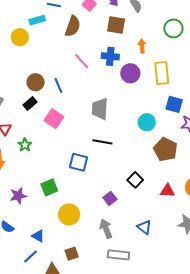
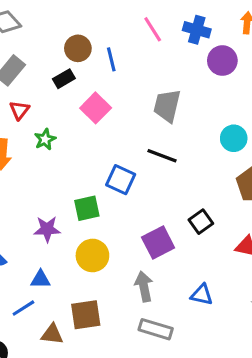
green square: (49, 187) -> (87, 208), moved
purple star: (18, 196) -> (47, 229), moved
purple square: (110, 198) -> (158, 242), size x1.5
blue triangle: (144, 227) -> (202, 295), turned -35
blue triangle: (38, 236) -> (40, 279), turned -40
brown square: (72, 254) -> (86, 315), size x1.5

